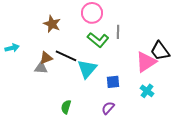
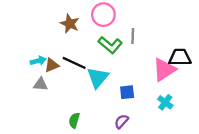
brown star: (52, 24) -> (70, 24), moved
cyan arrow: (12, 48) -> (38, 61), moved
black trapezoid: (160, 51) -> (180, 57), turned 125
gray triangle: (41, 68) -> (40, 84), moved

